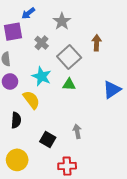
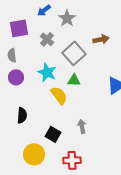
blue arrow: (28, 13) -> (44, 10), moved
brown arrow: (97, 43) -> (101, 39), turned 77
yellow semicircle: (31, 100) -> (59, 95), moved
yellow circle: (17, 160) -> (34, 154), moved

